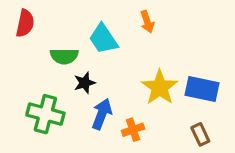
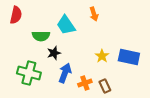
yellow star: (160, 87) -> (102, 56), size x0.6
brown rectangle: (200, 134) -> (105, 86), moved

